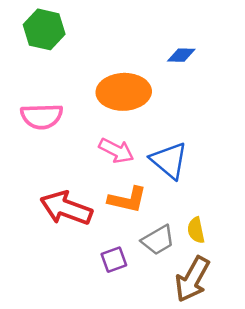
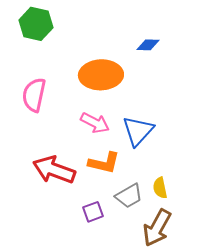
pink semicircle: (42, 116) -> (34, 95), turned 104
blue triangle: (169, 160) -> (138, 131), turned 32

